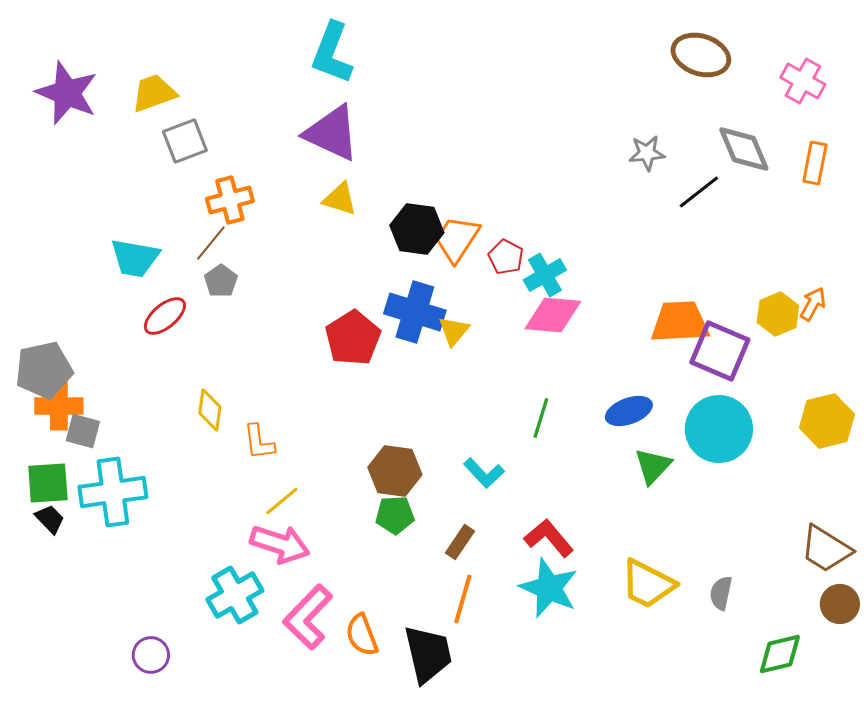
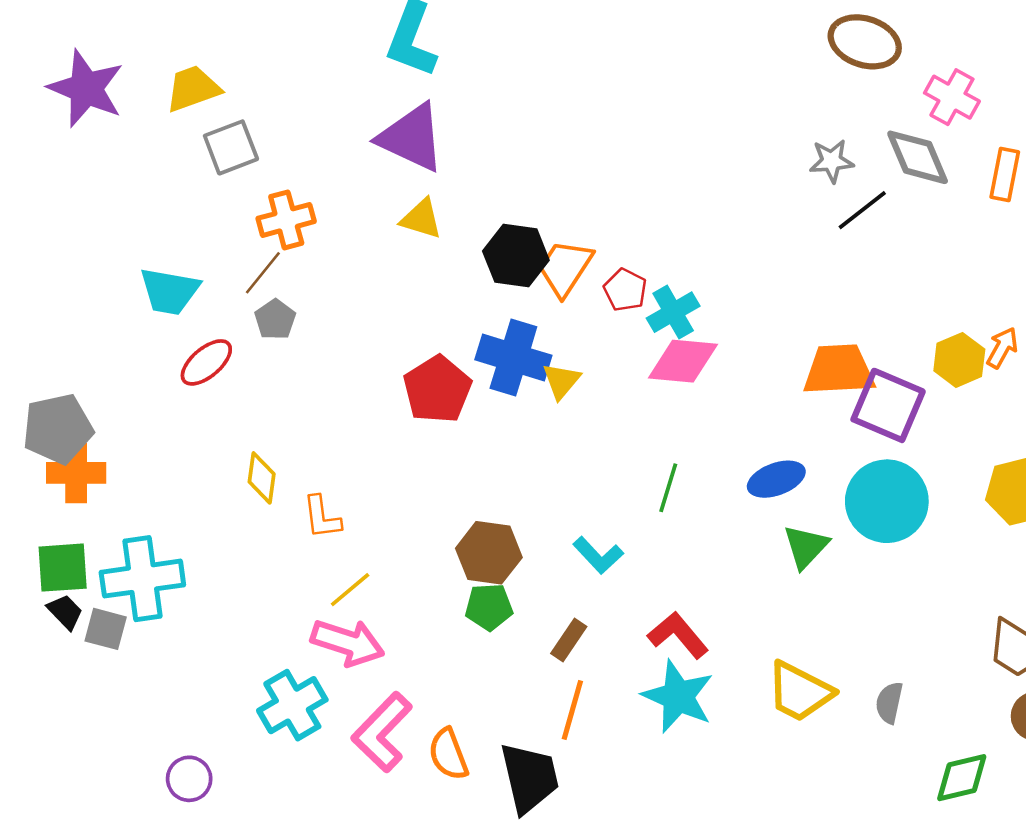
pink cross: (803, 81) -> (952, 97), moved
gray star: (647, 153) -> (832, 161), moved
gray square: (83, 431) -> (106, 629), moved

